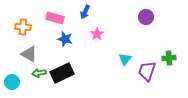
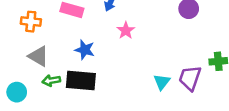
blue star: (65, 39) -> (85, 50), moved
cyan triangle: (125, 59) -> (162, 82), moved
black rectangle: (62, 73) -> (81, 81), turned 30

